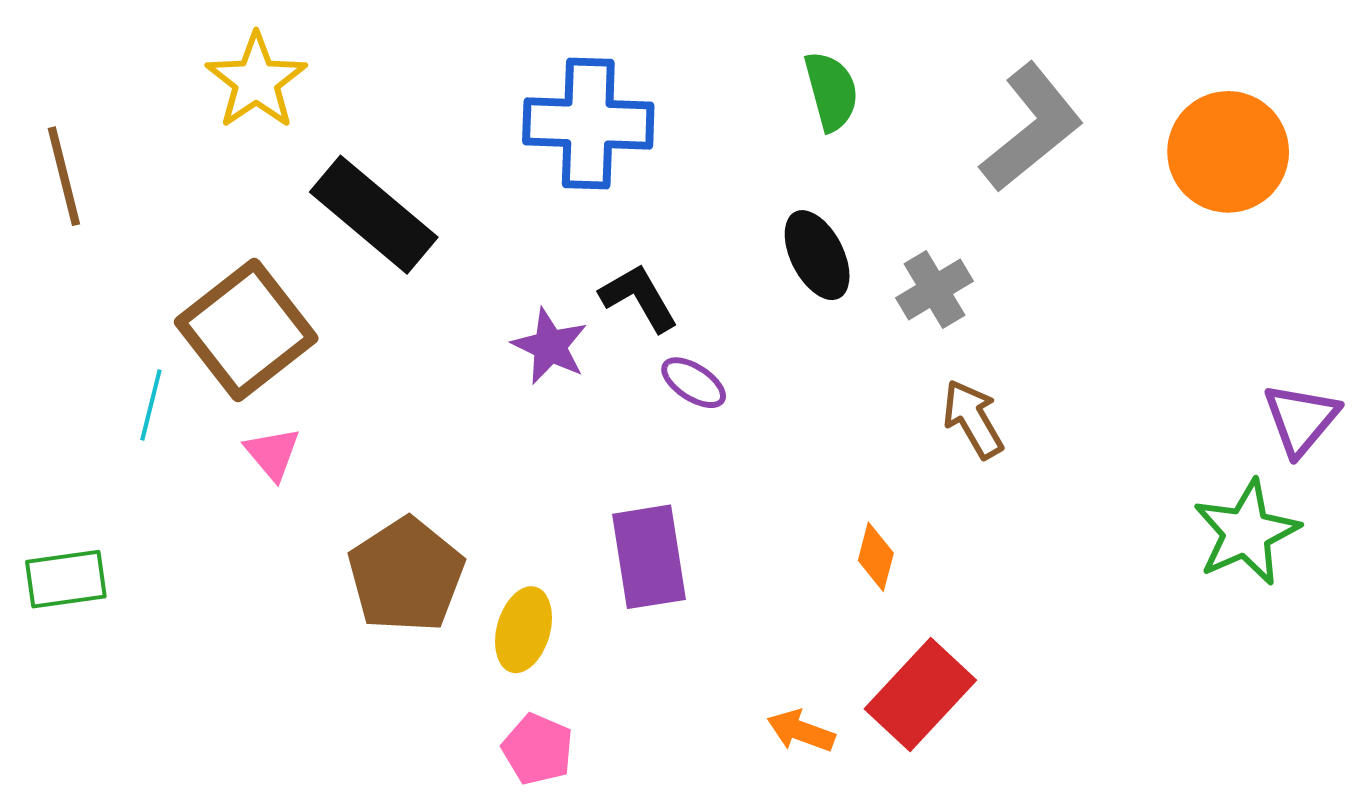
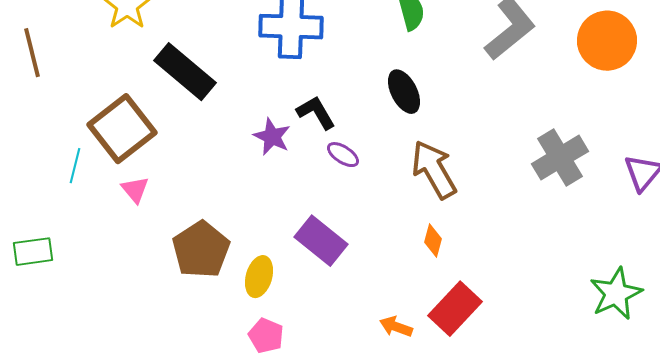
gray cross: (935, 290) -> (560, 158), moved, size x1.5
brown arrow: (973, 419) -> (434, 170), moved, size x1.5
green star: (1246, 532) -> (616, 294), moved
purple rectangle: (649, 557) -> (321, 241), turned -42

